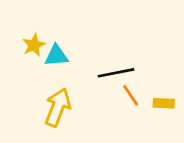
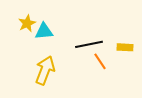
yellow rectangle: (164, 103) -> (125, 47), moved

